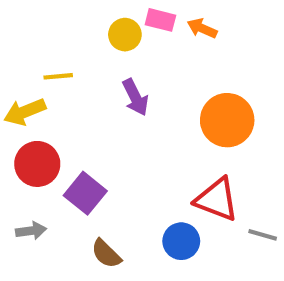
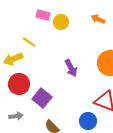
pink rectangle: (160, 20) -> (43, 15), moved
yellow line: (58, 76) -> (29, 42), turned 40
purple arrow: (135, 97) -> (71, 68), moved

